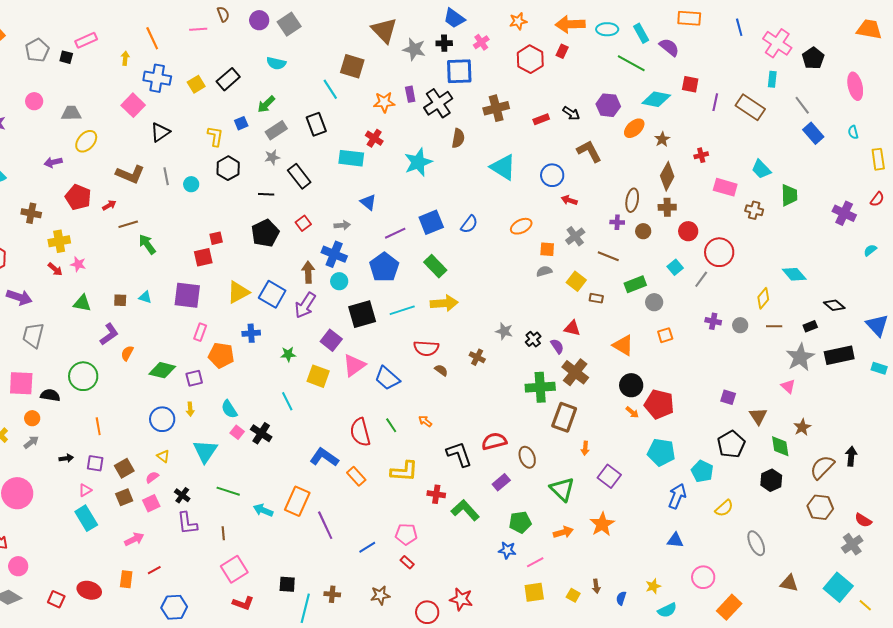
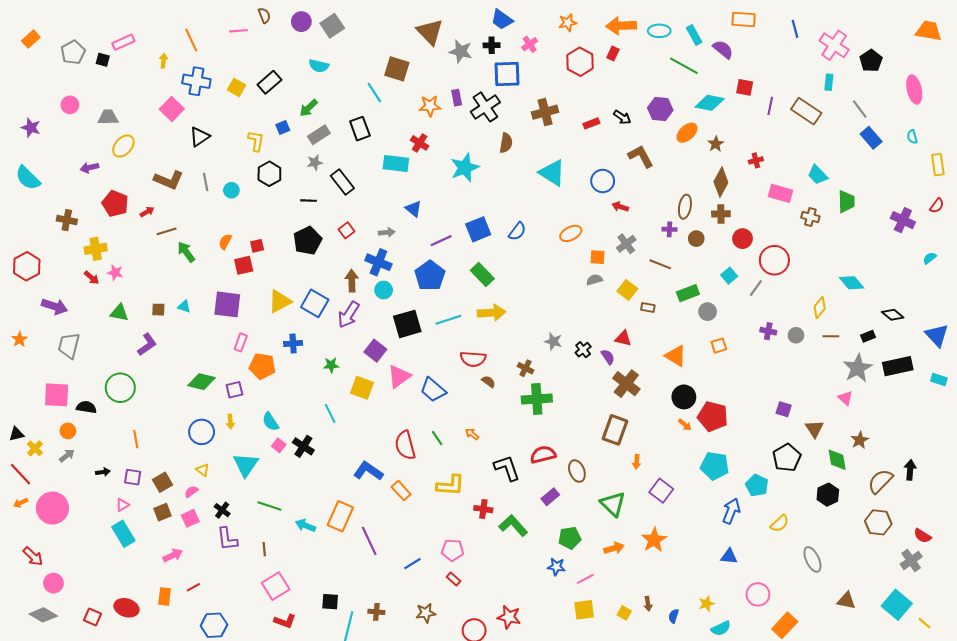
yellow square: (196, 84) -> (237, 87), turned -30
orange semicircle: (127, 353) -> (225, 242), moved
green cross: (540, 387) -> (537, 399), moved

